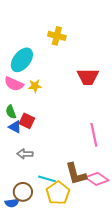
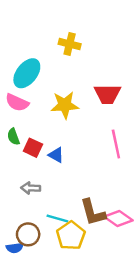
yellow star: (35, 86) -> (65, 105), moved, size x1.6
blue triangle: (15, 127) -> (56, 155), moved
pink line: (94, 135) -> (116, 144), moved

